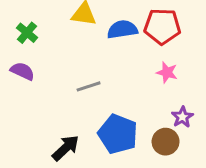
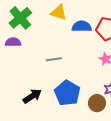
green cross: (27, 33) -> (20, 18), size x1.6
purple semicircle: (22, 71) -> (13, 42), turned -35

